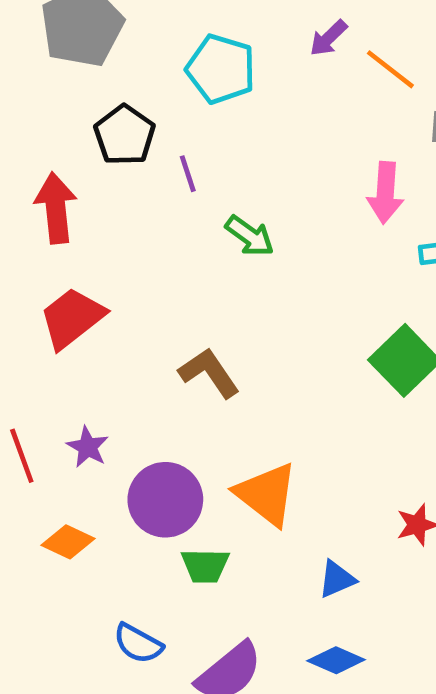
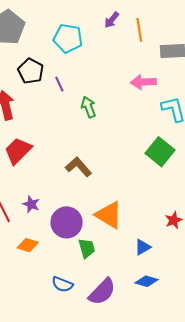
orange line: (390, 69) -> (139, 30), turned 50
pink arrow: (385, 193) -> (143, 82), turned 90
green arrow: (250, 236) -> (89, 107), turned -140
green trapezoid: (205, 566) -> (87, 248), turned -100

